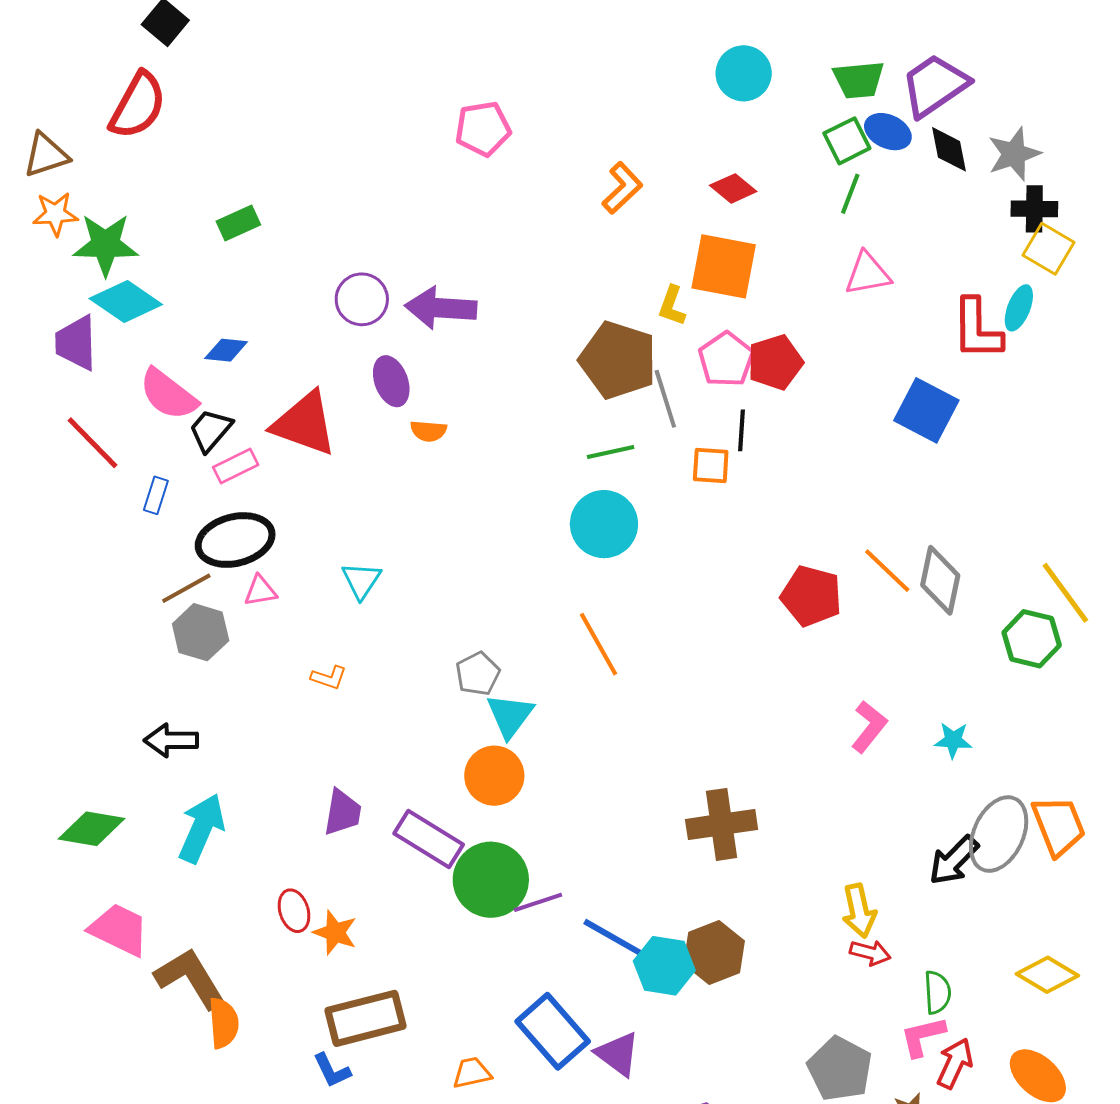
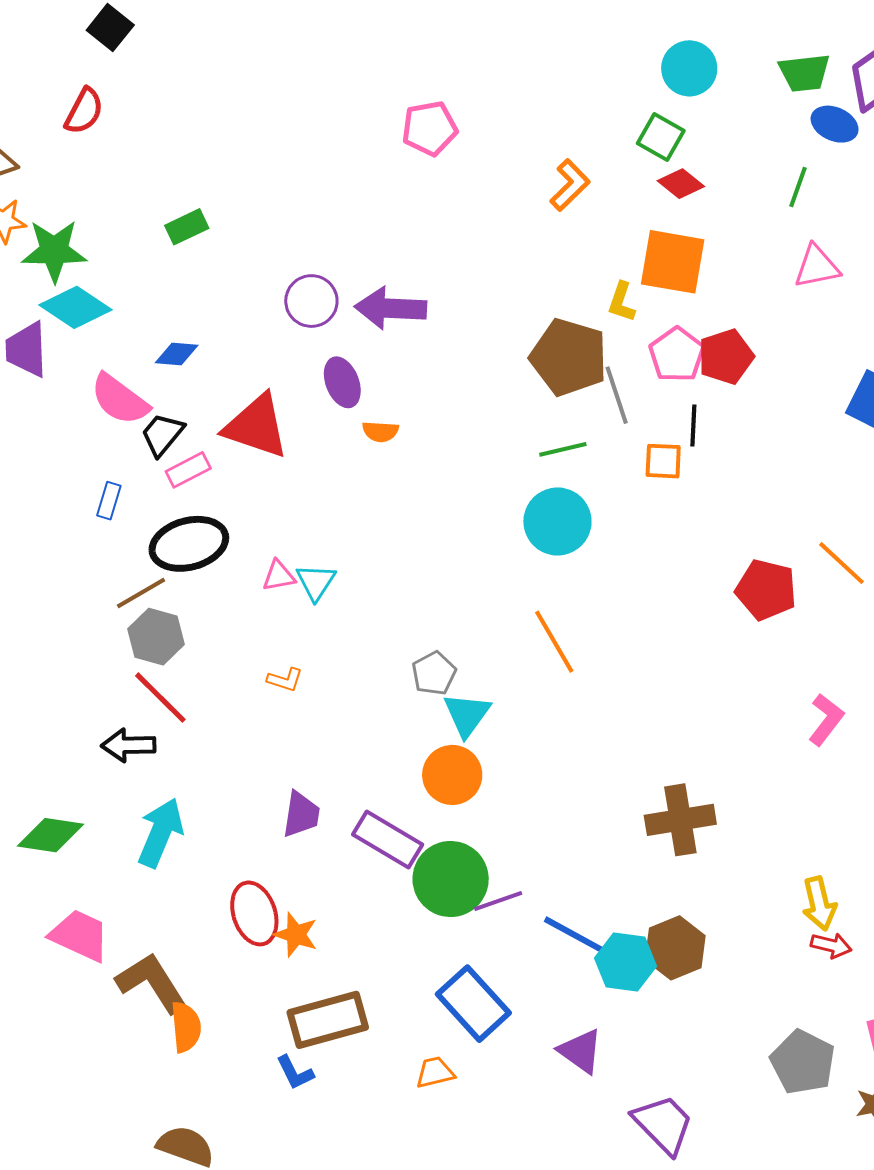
red semicircle: (138, 106) -> (84, 111), size x0.7
green square: (847, 141) -> (661, 137), moved, turned -33
red line: (93, 443) -> (160, 698), moved
pink triangle: (260, 591) -> (279, 576), moved
red ellipse: (294, 911) -> (254, 913), size x1.5
blue rectangle: (553, 1031) -> (473, 1004), moved

